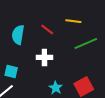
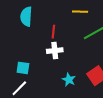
red line: (47, 29) -> (53, 32), moved, turned 64
cyan semicircle: (18, 35) -> (26, 17), moved

